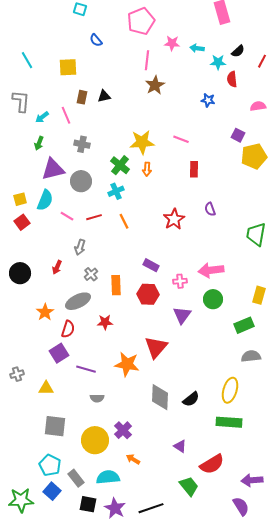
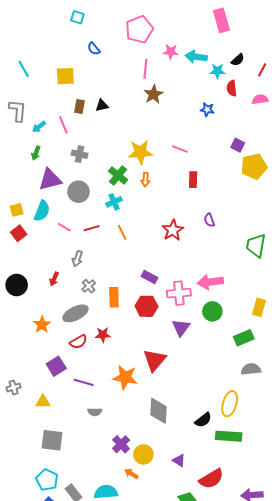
cyan arrow: (197, 48) -> (196, 57), size x1.5
pink semicircle: (258, 106) -> (260, 99), moved
pink cross: (180, 281) -> (179, 293), size x1.6
red semicircle: (68, 329) -> (78, 342), moved, turned 42
black semicircle: (191, 399) -> (203, 420), moved
yellow circle: (95, 440) -> (143, 454), moved, size x0.7

